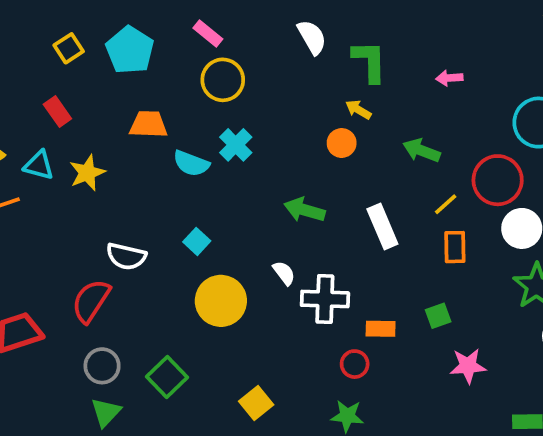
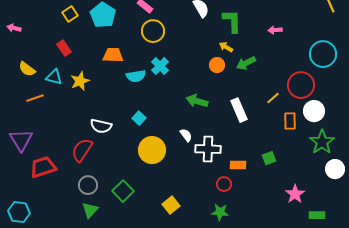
green arrow: (421, 150) -> (246, 63), moved, turned -48
cyan semicircle: (191, 163) -> (136, 76), turned -30
orange rectangle: (455, 247) -> (290, 121), moved
pink star: (468, 366) -> (295, 194), moved, turned -30

